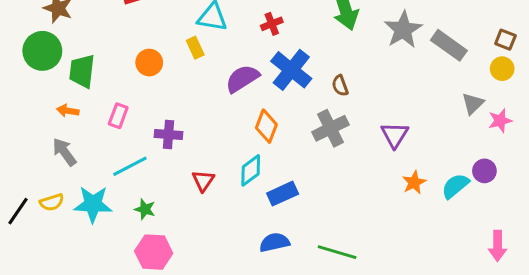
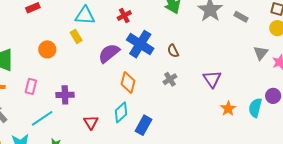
gray rectangle: (449, 45) -> (241, 17), size x0.6
gray cross: (330, 128) -> (170, 79), size x0.6
cyan semicircle: (455, 186) -> (255, 108), turned -30
blue rectangle: (283, 194) -> (143, 125), turned -30

